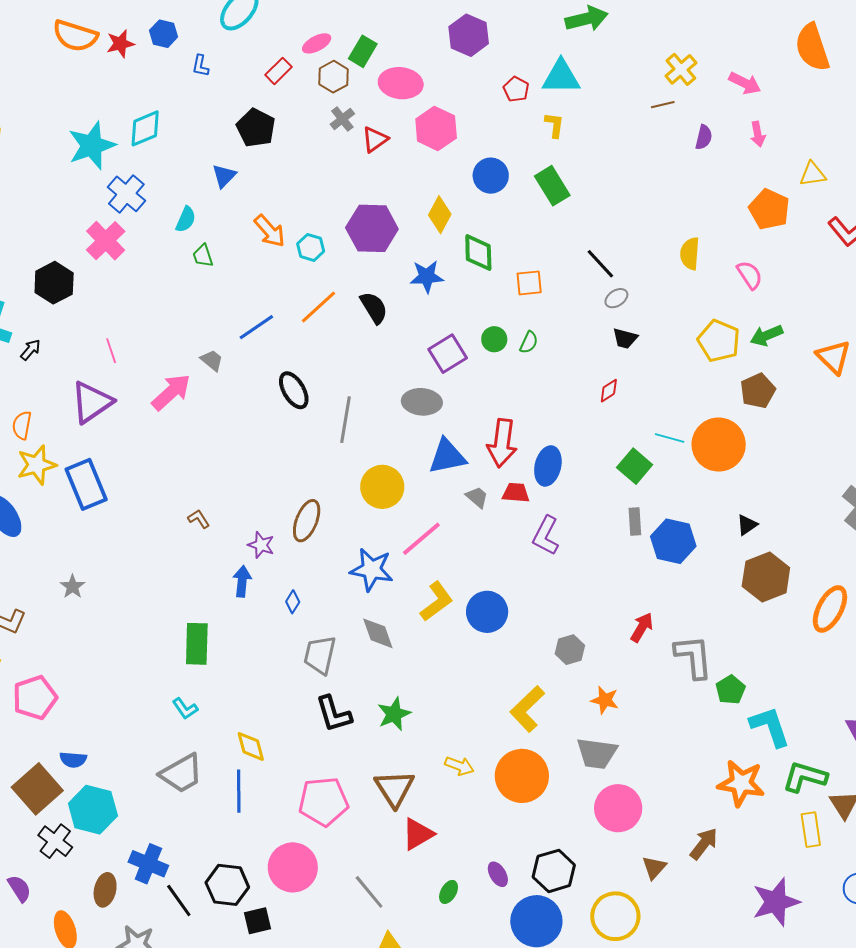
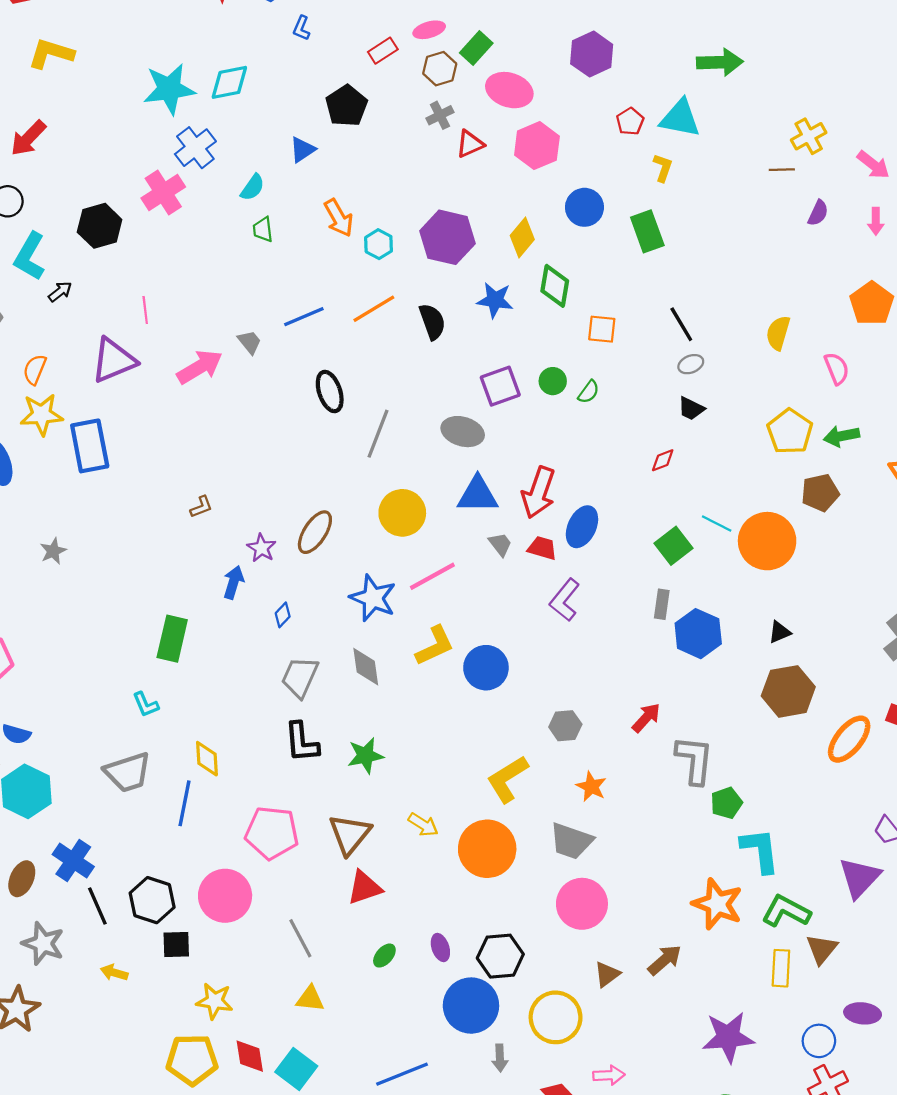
brown L-shape: (199, 519) -> (201, 507), turned 90

